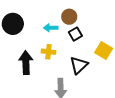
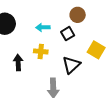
brown circle: (69, 17) -> (78, 15), moved
black arrow: (26, 63) -> (18, 63), size x0.7

